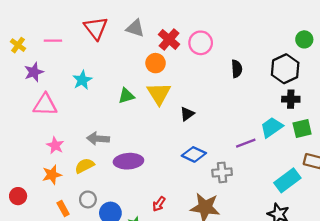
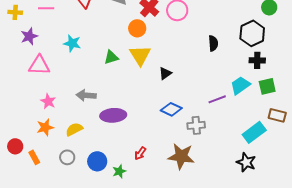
yellow cross: (18, 45) -> (15, 12), turned -32
black semicircle: (237, 69) -> (213, 43), moved
cyan star: (82, 80) -> (72, 43), turned -30
yellow semicircle: (85, 166) -> (74, 129), moved
gray circle: (88, 199) -> (67, 157), moved
orange rectangle: (63, 208) -> (34, 157), moved

